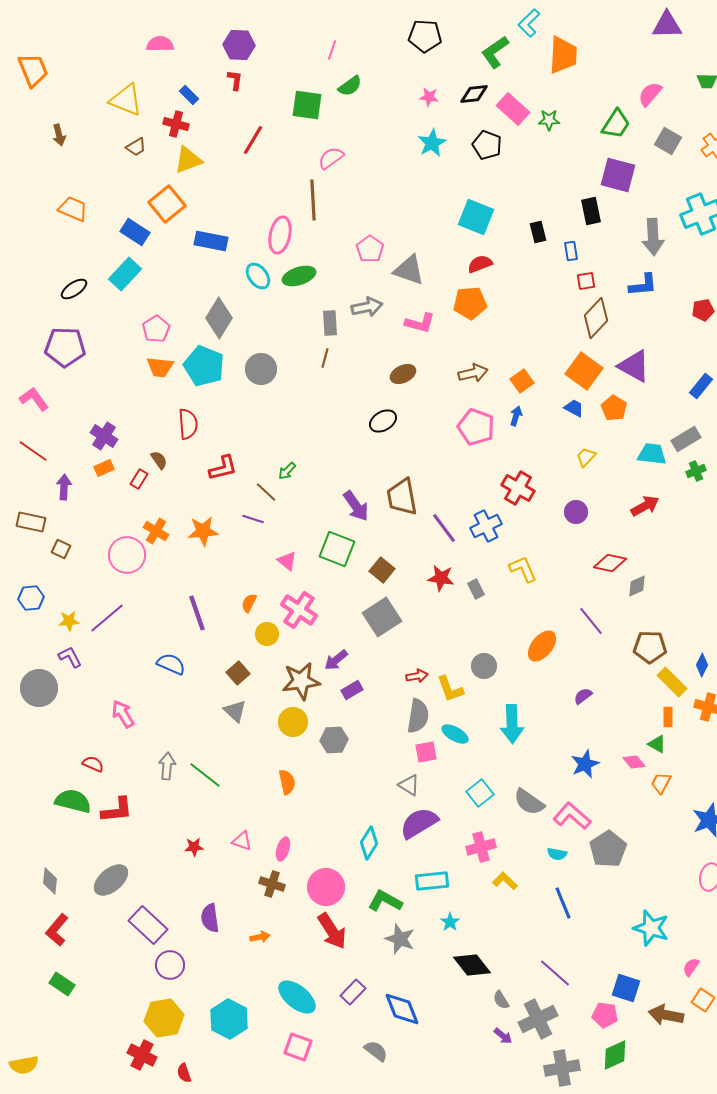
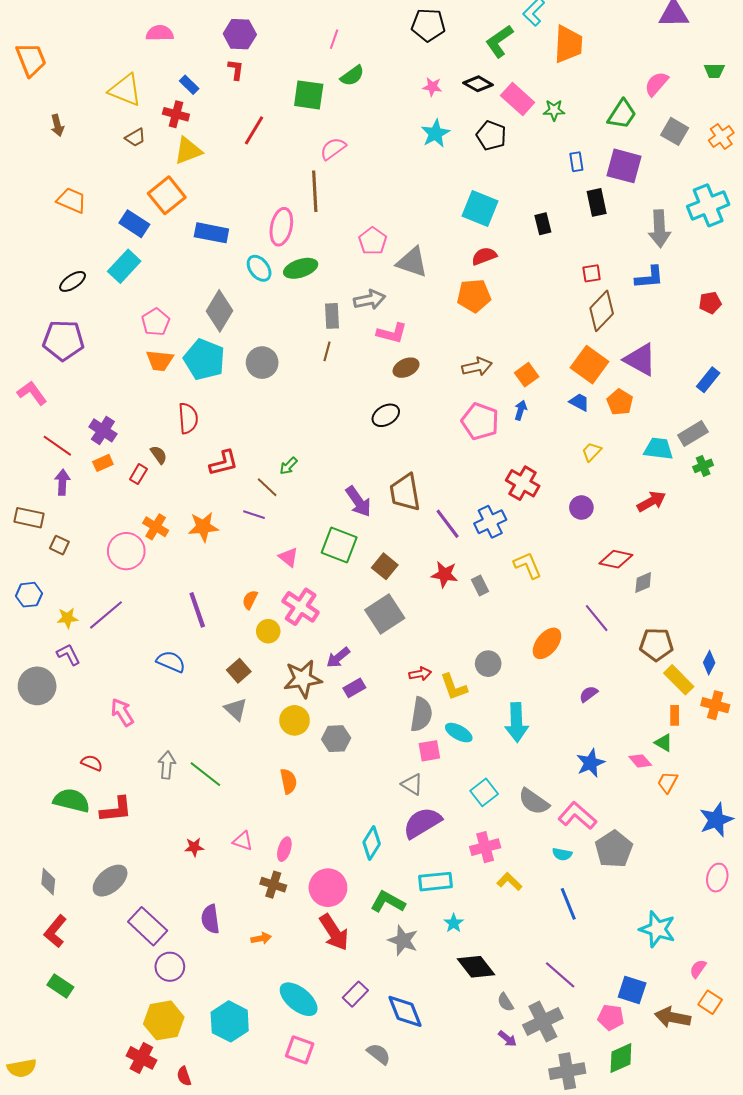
black diamond: (474, 94) -> (478, 84), turned 36
blue rectangle: (571, 251) -> (576, 162), moved
pink L-shape: (420, 323) -> (392, 333), moved
red line: (33, 451) -> (57, 446), moved

